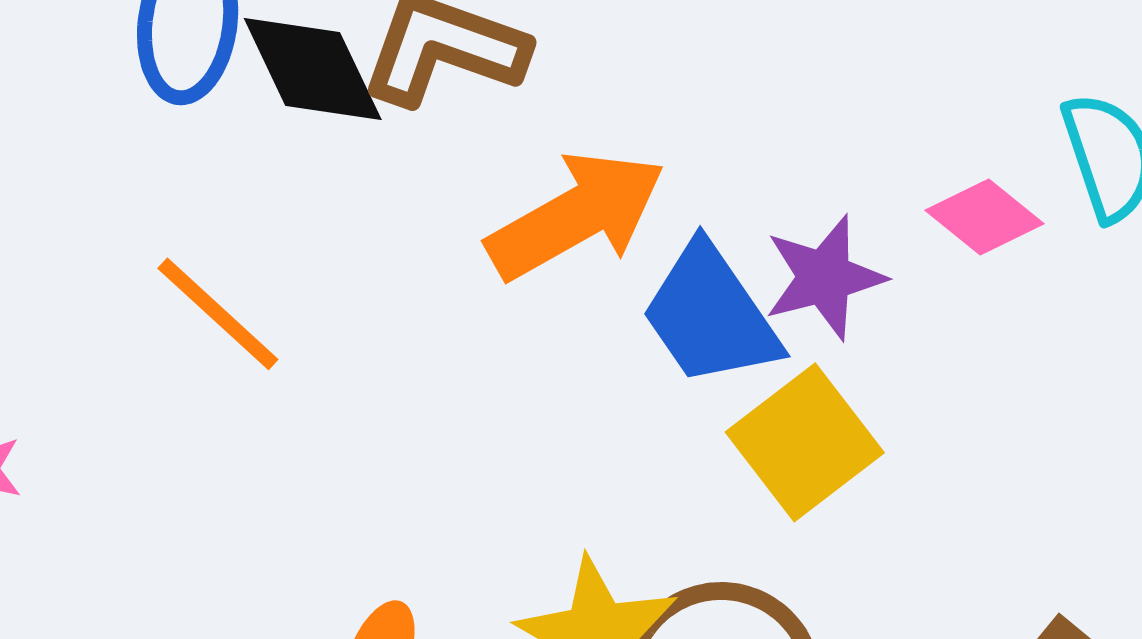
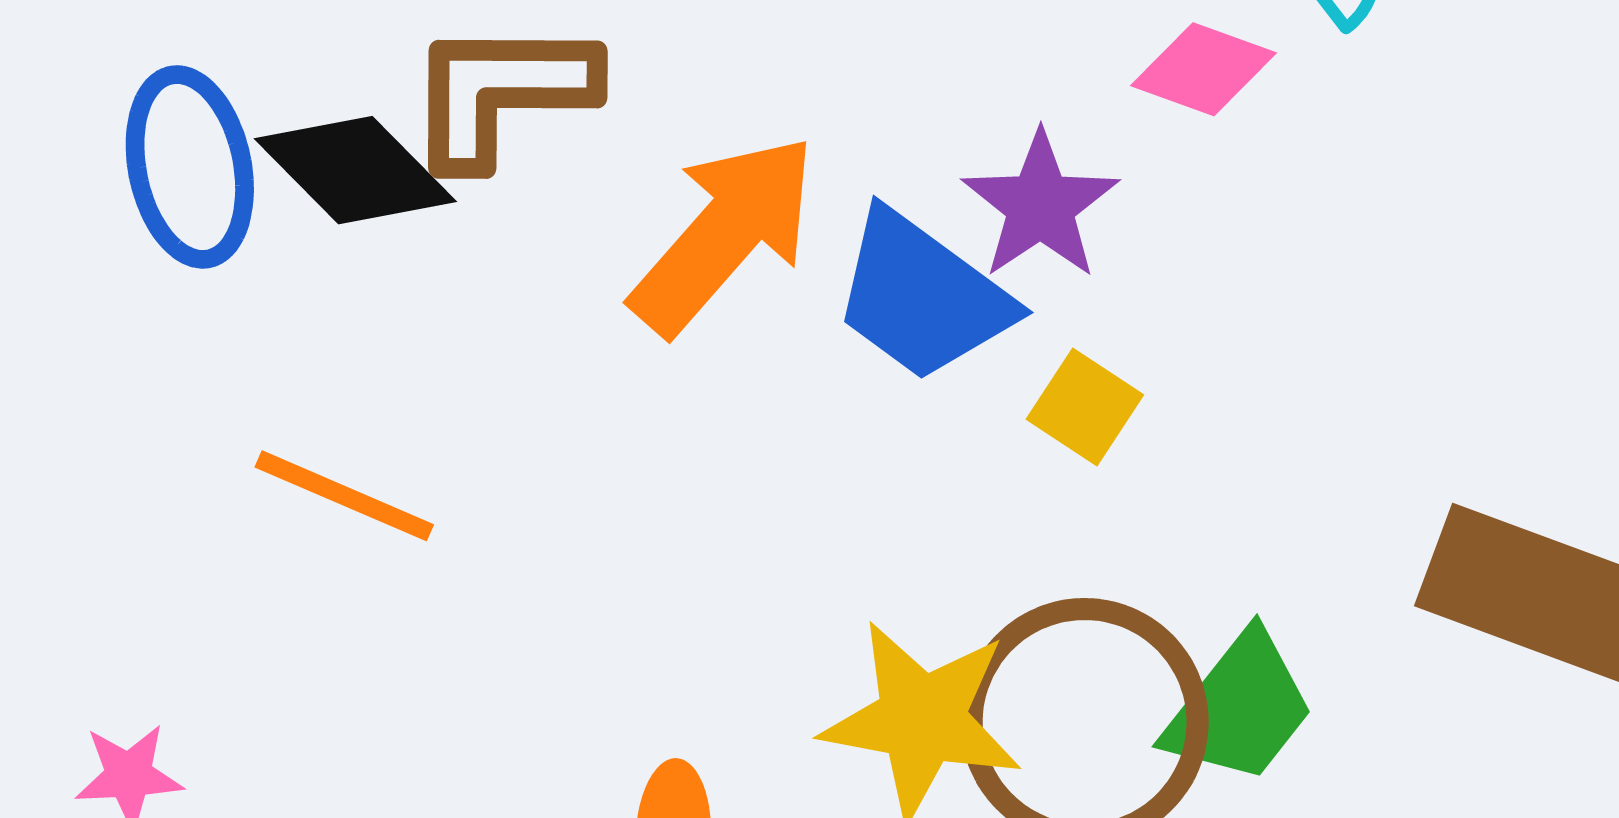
yellow square: (805, 442) -> (1085, 407), size x0.6

